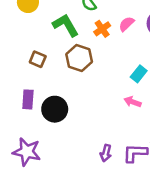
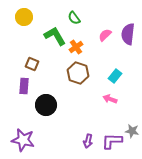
orange cross: (102, 29) -> (76, 47), moved
brown hexagon: (79, 58) -> (78, 73), moved
purple rectangle: (28, 99) -> (24, 86), moved

